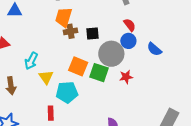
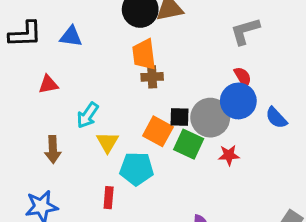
orange trapezoid: (64, 17) -> (144, 54), turned -30
black square: (93, 34) -> (180, 117), moved
blue circle: (128, 41) -> (238, 101), size x1.5

